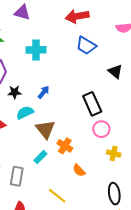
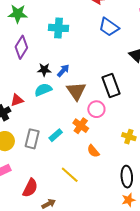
black star: (15, 92) -> (44, 70), moved
brown triangle: (45, 129) -> (76, 91), moved
pink circle: (101, 129) -> (96, 109), moved
gray rectangle: (17, 176) -> (32, 139), moved

